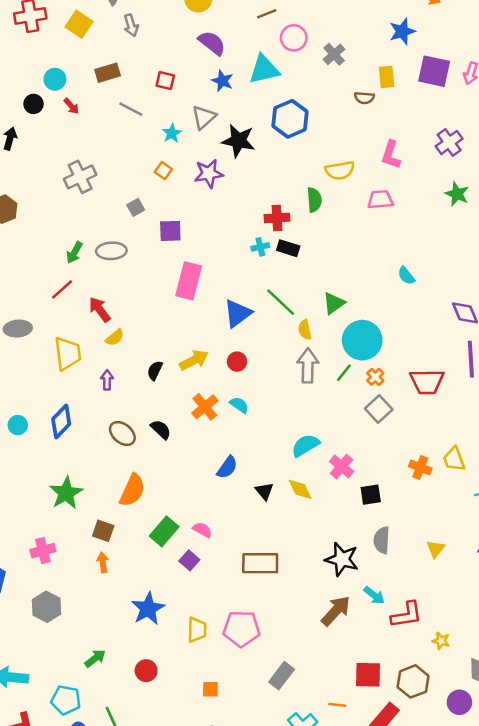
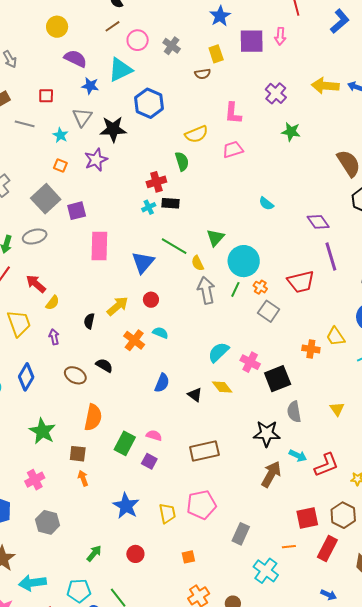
gray square: (136, 207) -> (46, 199), size x2.0
black square: (371, 495) -> (278, 379), size x1.5

